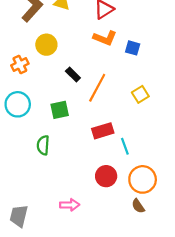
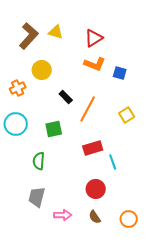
orange circle: (143, 179) -> (129, 219), moved, size x0.7
brown semicircle: (138, 206) -> (95, 217), moved
gray trapezoid: (19, 216) -> (37, 197), moved

